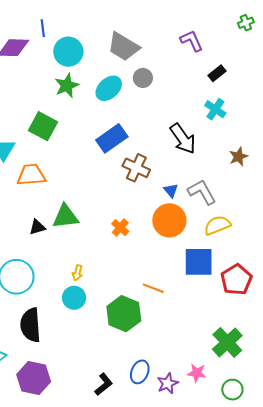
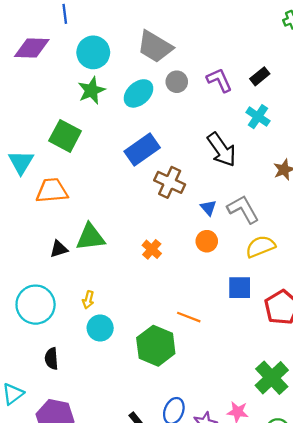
blue line: (43, 28) -> (65, 14), moved
purple L-shape: (192, 41) -> (219, 80), moved
orange circle: (169, 220) -> (207, 241), size x0.6
blue square: (199, 262) -> (240, 288), size x0.7
yellow arrow: (77, 273) -> (88, 300), moved
black semicircle: (31, 325) -> (51, 359), size x0.6

